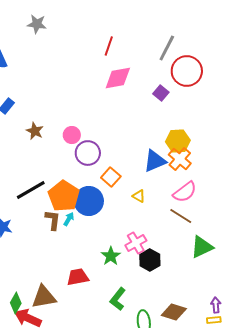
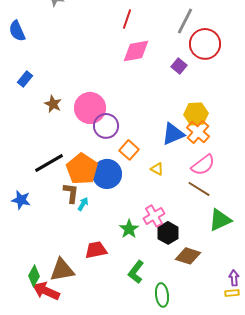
pink circle: (72, 135) -> (90, 108), size x1.8
cyan arrow: (69, 219) -> (83, 204), moved
brown diamond: (174, 312) -> (188, 256), moved

